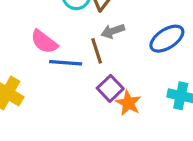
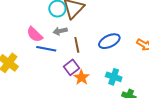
gray arrow: (113, 31) -> (60, 31), moved
brown line: (97, 51) -> (77, 45), moved

